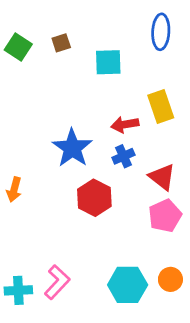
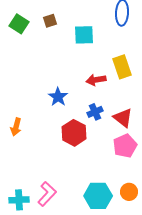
blue star: (72, 148) -> (58, 97), size x0.7
blue cross: (123, 156) -> (95, 112), moved

